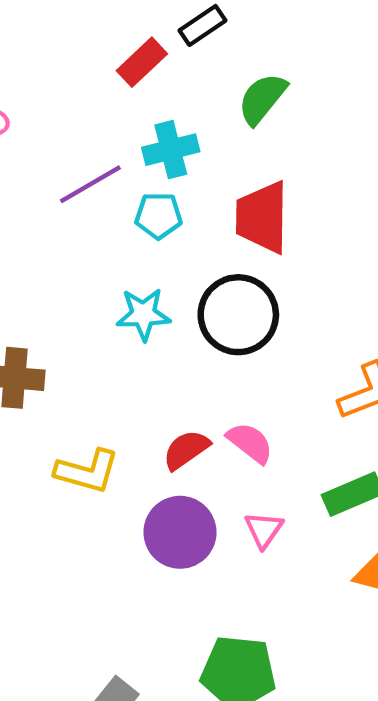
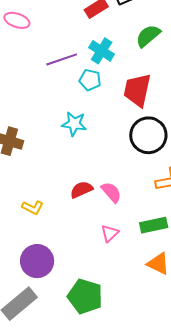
cyan cross: (171, 150) -> (102, 51), turned 35
black circle: (238, 315) -> (148, 135), moved
yellow L-shape: (87, 471) -> (33, 207), moved, size x0.7
purple circle: (180, 532) -> (37, 261), moved

